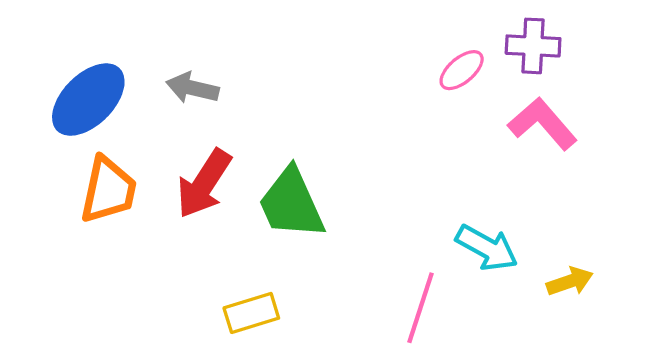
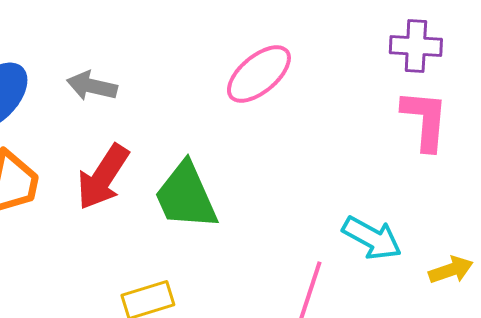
pink ellipse: (462, 70) -> (259, 74), moved, size x1.5
pink L-shape: (543, 124) -> (425, 120), turned 46

